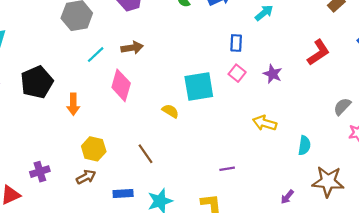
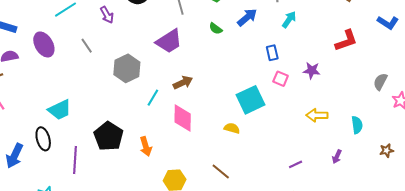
red L-shape: (318, 53) -> (346, 41), turned 30
brown star: (328, 182) -> (387, 151), size x0.5
purple arrow: (287, 197) -> (337, 157), moved

